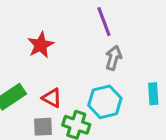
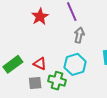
red star: (41, 45) -> (40, 17), moved

